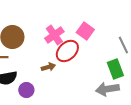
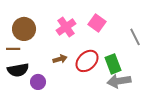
red ellipse: (67, 51) -> (87, 61), moved
green rectangle: (115, 69) -> (113, 64), moved

